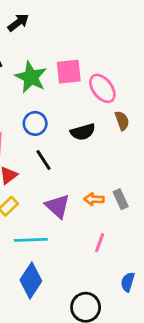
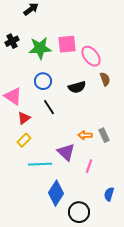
green star: (31, 77) -> (40, 48), turned -30
purple triangle: (58, 206) -> (66, 152), moved
blue diamond: (31, 281) -> (56, 193), moved

